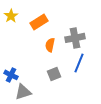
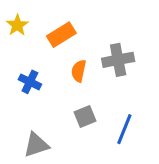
blue line: (79, 63) -> (124, 129), moved
blue cross: (11, 75) -> (30, 82), moved

